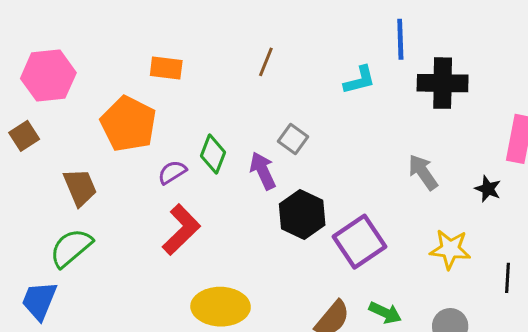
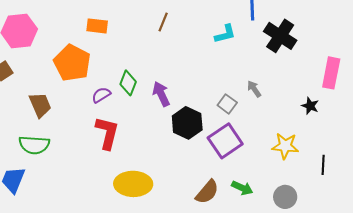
black cross: (443, 83) -> (280, 36), turned 32
gray square: (293, 139) -> (227, 104), moved
gray arrow: (423, 172) -> (254, 89), moved, size x0.7
red L-shape: (181, 230) -> (107, 133), turned -32
green semicircle: (71, 248) -> (34, 145), turned -136

